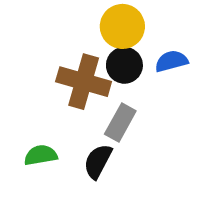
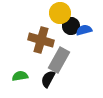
black circle: (124, 65) -> (71, 26), moved
gray rectangle: (120, 122) -> (59, 60), size x1.4

